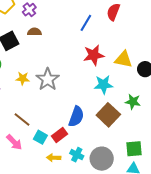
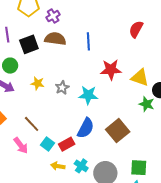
blue line: (86, 23) -> (88, 41), moved, turned -42
brown semicircle: (34, 32) -> (55, 39), size x1.5
gray star: (48, 79) -> (62, 88), size x0.6
cyan star: (103, 85) -> (88, 95), moved
green star: (133, 102) -> (147, 104), moved

